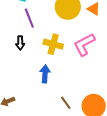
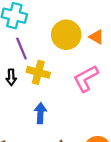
yellow cross: (53, 44) -> (38, 72), moved

